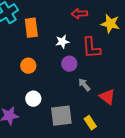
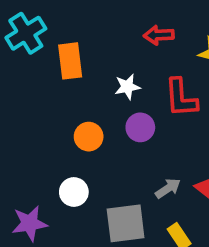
orange circle: (28, 66) -> (89, 137), moved
gray arrow: (84, 85) -> (168, 188), moved, turned 96

